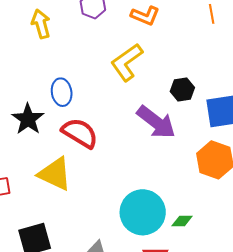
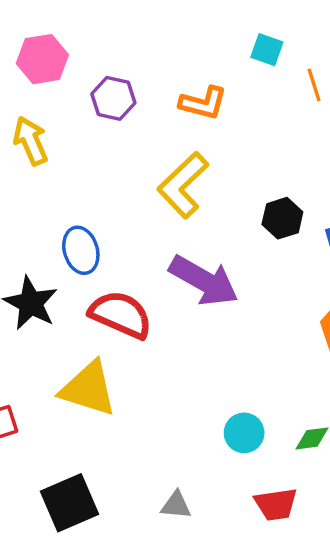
purple arrow: (156, 122) -> (204, 281), moved
cyan circle: (143, 212) -> (244, 433), size x0.5

